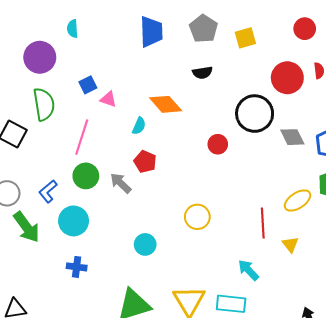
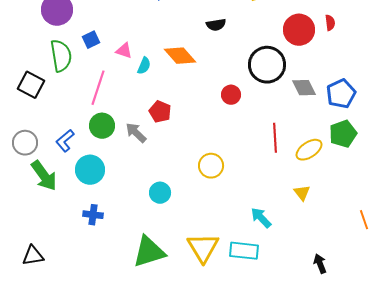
blue square: (88, 85) -> (91, 40), moved
cyan semicircle: (139, 126) -> (144, 66), moved
red line: (263, 223) -> (275, 138), moved

